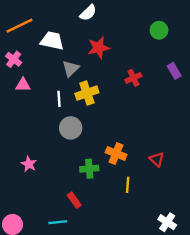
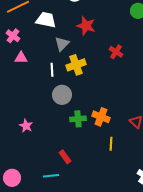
red star: (99, 48) -> (86, 26), turned 30
red cross: (133, 78) -> (116, 52), turned -32
green cross: (89, 169) -> (78, 119), moved

